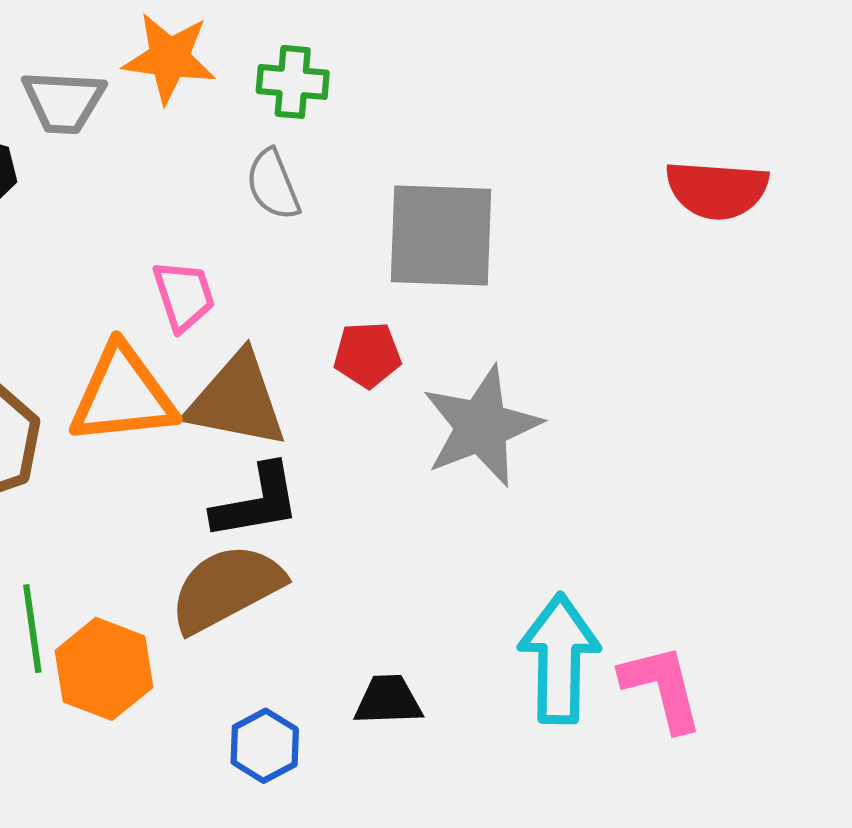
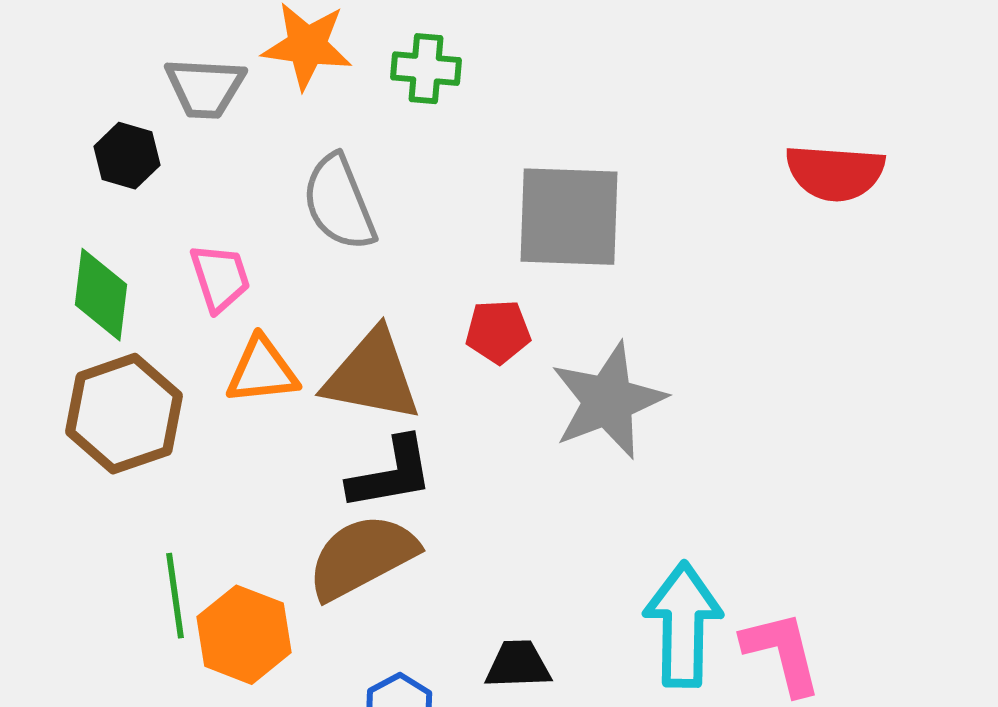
gray semicircle: (273, 185) -> (339, 203), moved, size x1.4
pink trapezoid: (184, 296) -> (220, 278), moved
orange triangle: (123, 395) -> (262, 371), size x0.7

